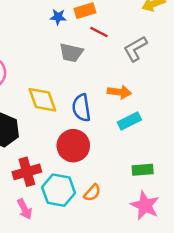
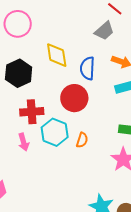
gray trapezoid: (71, 53) -> (104, 31), moved, turned -65
orange semicircle: (92, 193) -> (82, 140), turned -35

